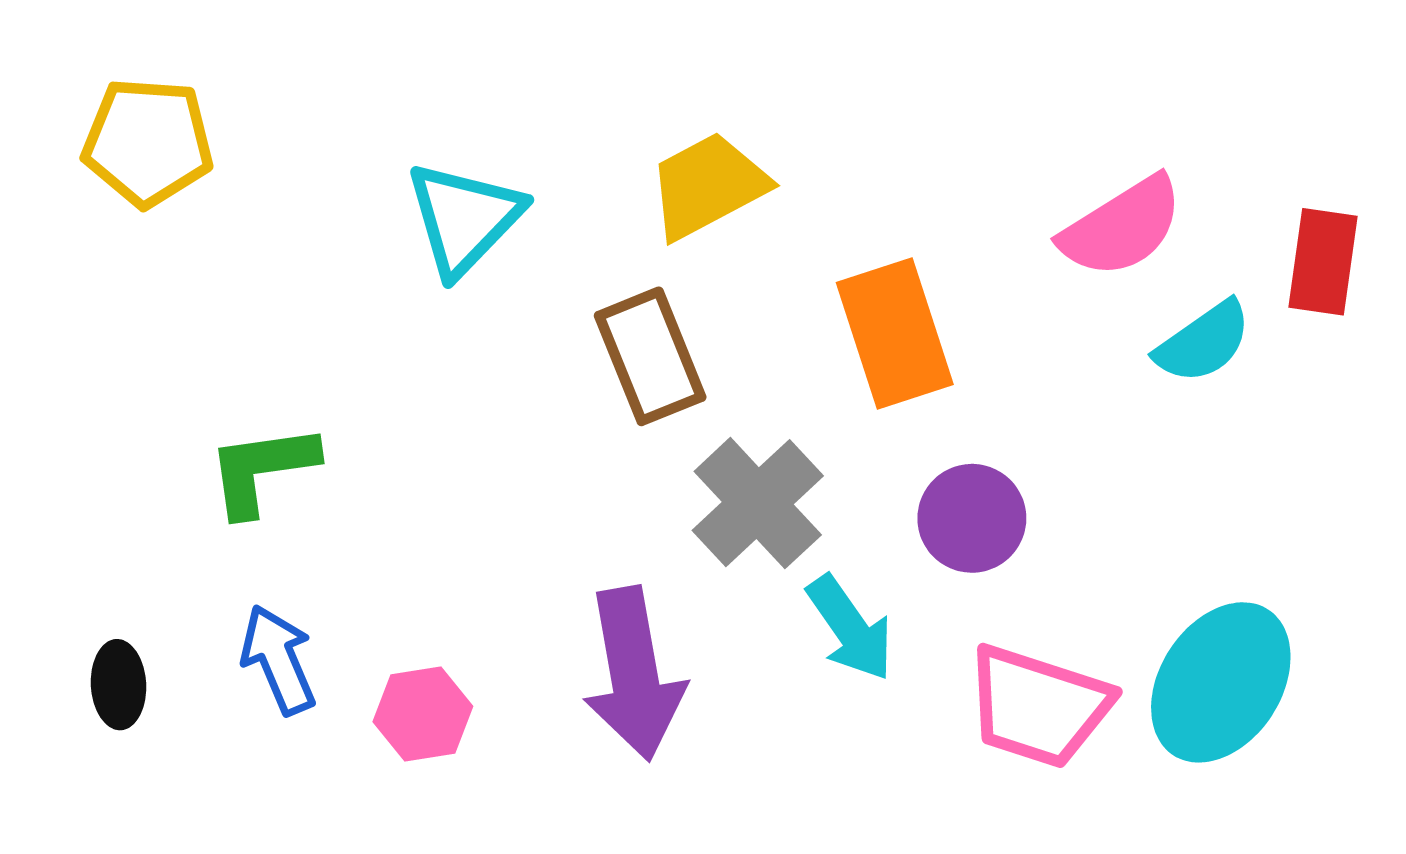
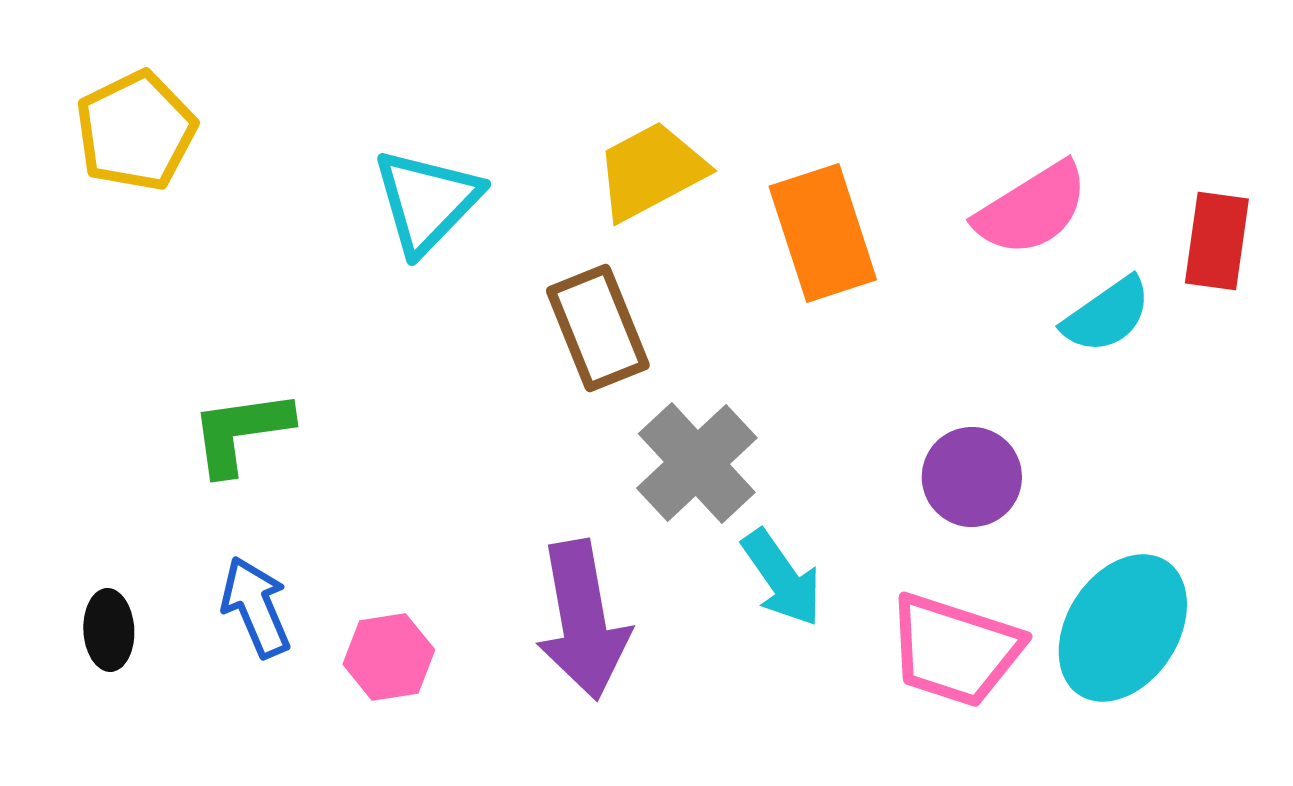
yellow pentagon: (148, 142) -> (136, 131), turned -30
orange rectangle: (895, 334) -> (823, 233), moved
purple circle: (972, 518) -> (972, 477), moved

